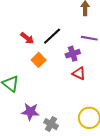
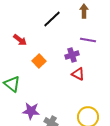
black line: (52, 36) -> (52, 19), moved
red arrow: (27, 38) -> (20, 40), moved

